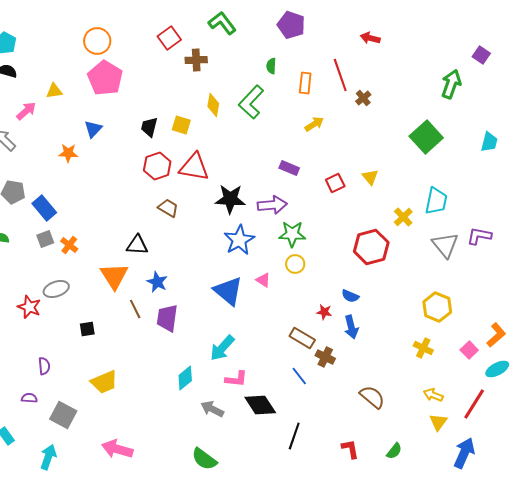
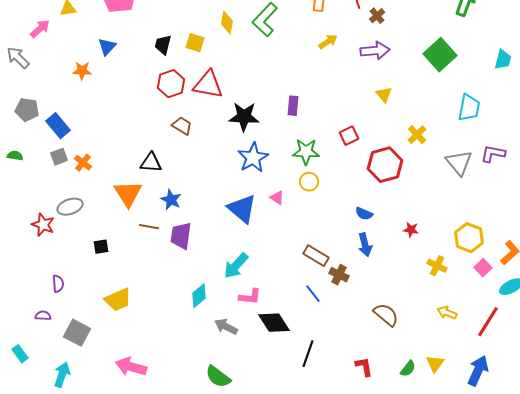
purple rectangle: (289, 168) -> (293, 106), moved, turned 72
red square: (335, 183) -> (349, 136), moved
cyan trapezoid: (436, 201) -> (469, 108), moved
purple arrow: (272, 205) -> (375, 51), moved
yellow hexagon: (437, 307) -> (469, 238), moved
brown line: (135, 309) -> (149, 227), turned -54
red star: (324, 312) -> (411, 230), moved
yellow triangle: (438, 422) -> (435, 364), moved

